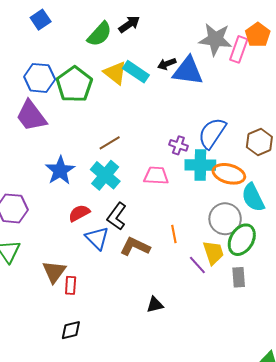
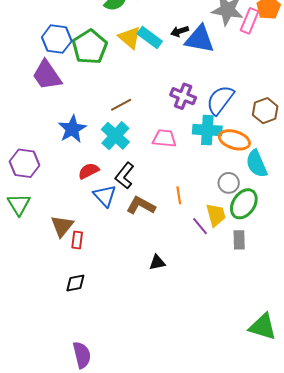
purple cross: (178, 145) -> (183, 96), moved, size x1.4
gray circle: (225, 219) -> (229, 183), size x0.7

